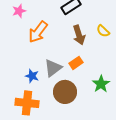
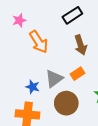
orange arrow: (38, 32) -> (39, 42), turned -70

